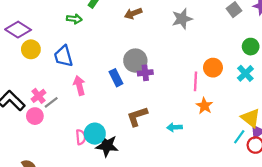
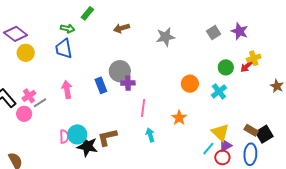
blue trapezoid: (63, 56) -> (64, 49), moved
pink line: (196, 81) -> (143, 108), moved
brown L-shape: (137, 116) -> (107, 137), moved
cyan arrow: (175, 127) -> (150, 135), turned 72

